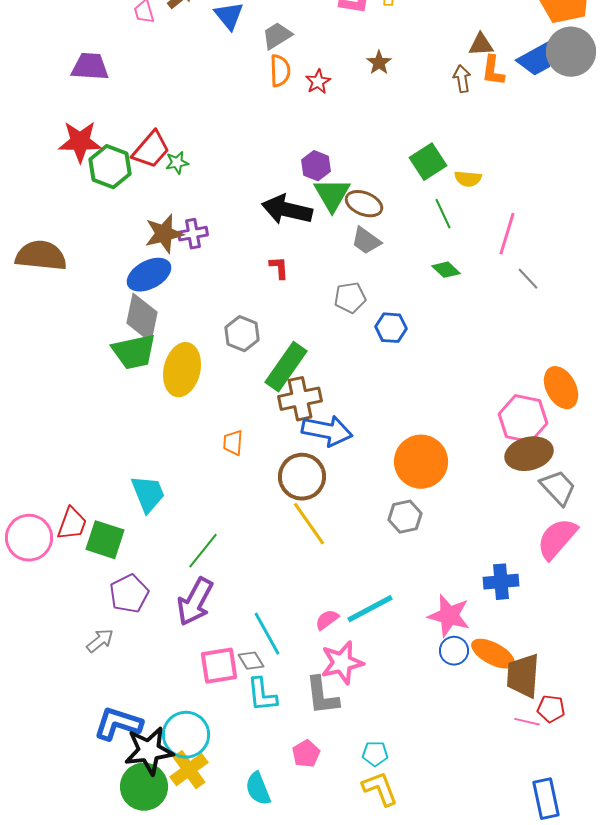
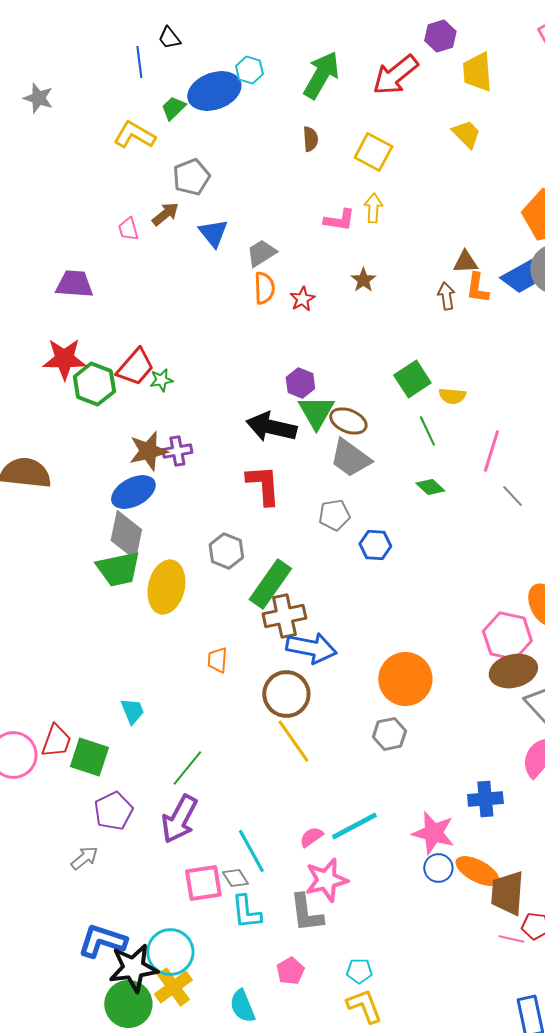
gray trapezoid: (366, 241) -> (350, 458), size x1.4
red L-shape: (279, 268) -> (263, 485), size x1.8
cyan trapezoid: (148, 494) -> (132, 711), size x0.7

